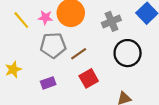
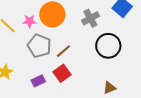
gray pentagon: (53, 45) -> (39, 46), turned 30
red square: (89, 78) -> (62, 73), moved

